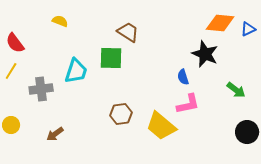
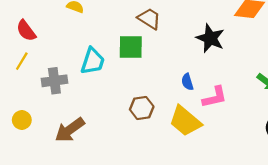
black star: (205, 54) -> (210, 38), moved
blue semicircle: (183, 77) -> (187, 82), moved
brown arrow: (55, 134) -> (70, 130), size x1.6

